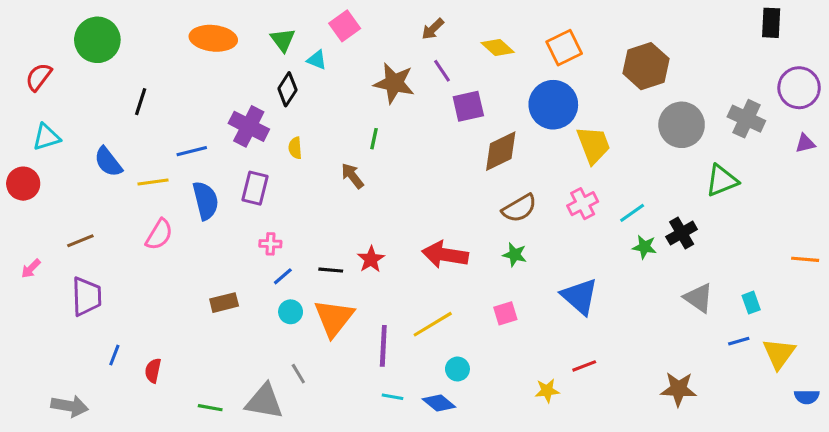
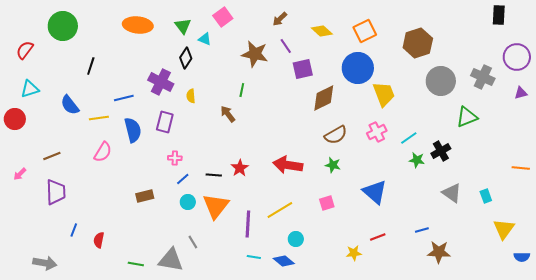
blue line: (739, 341) -> (422, 230), moved

